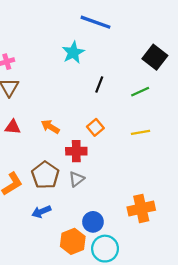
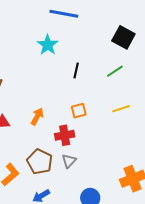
orange arrow: (50, 127) -> (37, 116), turned 96
orange square: (95, 127) -> (79, 111), turned 35

